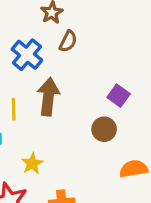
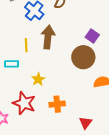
brown circle: (104, 129) -> (83, 57), size x1.5

